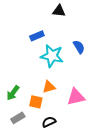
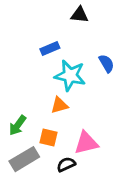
orange triangle: (49, 87) -> (59, 105), moved
pink triangle: (76, 97) -> (86, 143), moved
gray rectangle: (18, 118) -> (24, 159), size x1.5

